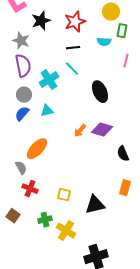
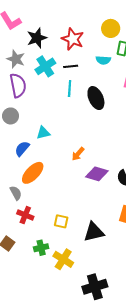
red star: (75, 22) -> (73, 39), turned -30
cyan line: (72, 69) -> (70, 89), turned 49
cyan cross: (49, 80) -> (45, 66), moved
black ellipse: (100, 92) -> (96, 98), moved
gray circle: (24, 95) -> (11, 116), moved
blue semicircle: (22, 114) -> (22, 149), moved
purple diamond: (102, 130) -> (97, 174), moved

